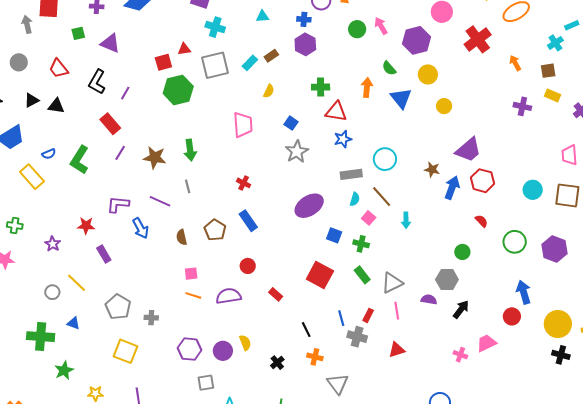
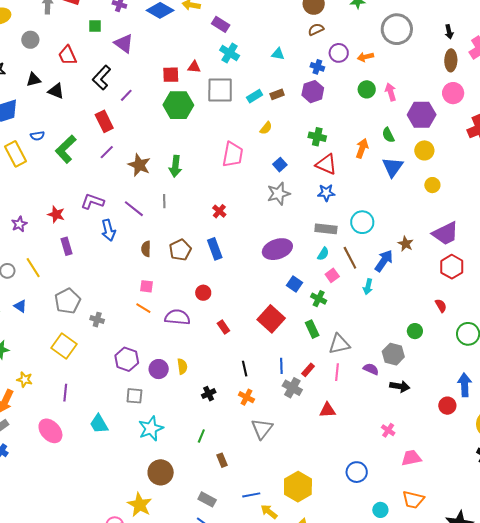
blue arrow: (452, 188) -> (384, 261), moved
black arrow: (461, 309) -> (400, 386), turned 48
pink trapezoid: (486, 343) -> (411, 458), moved

